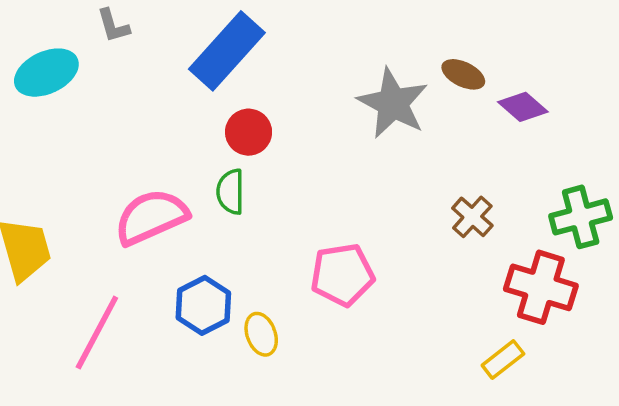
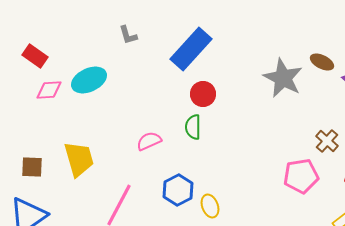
cyan ellipse: (46, 73) -> (89, 80), moved
pink semicircle: (151, 217) -> (149, 141), size x0.6
pink pentagon: (342, 275) -> (301, 176), moved

